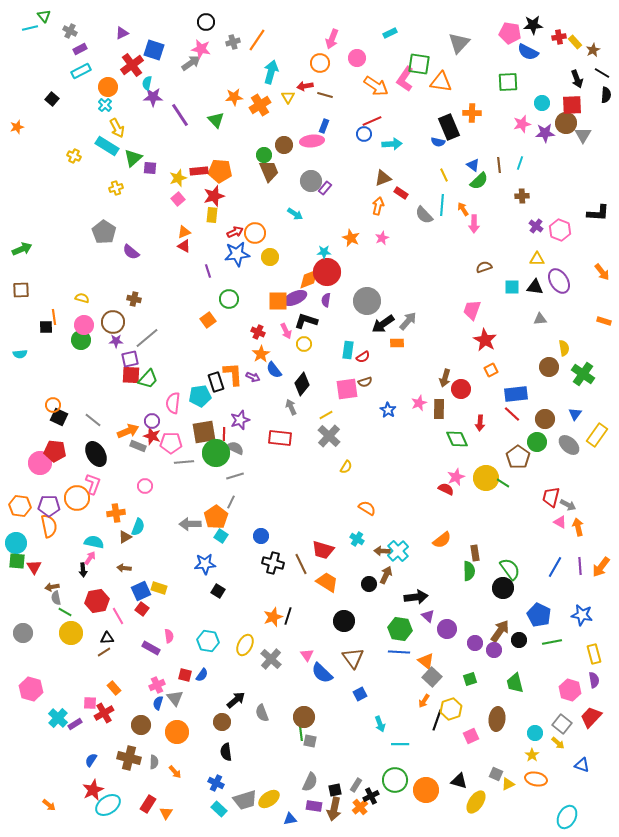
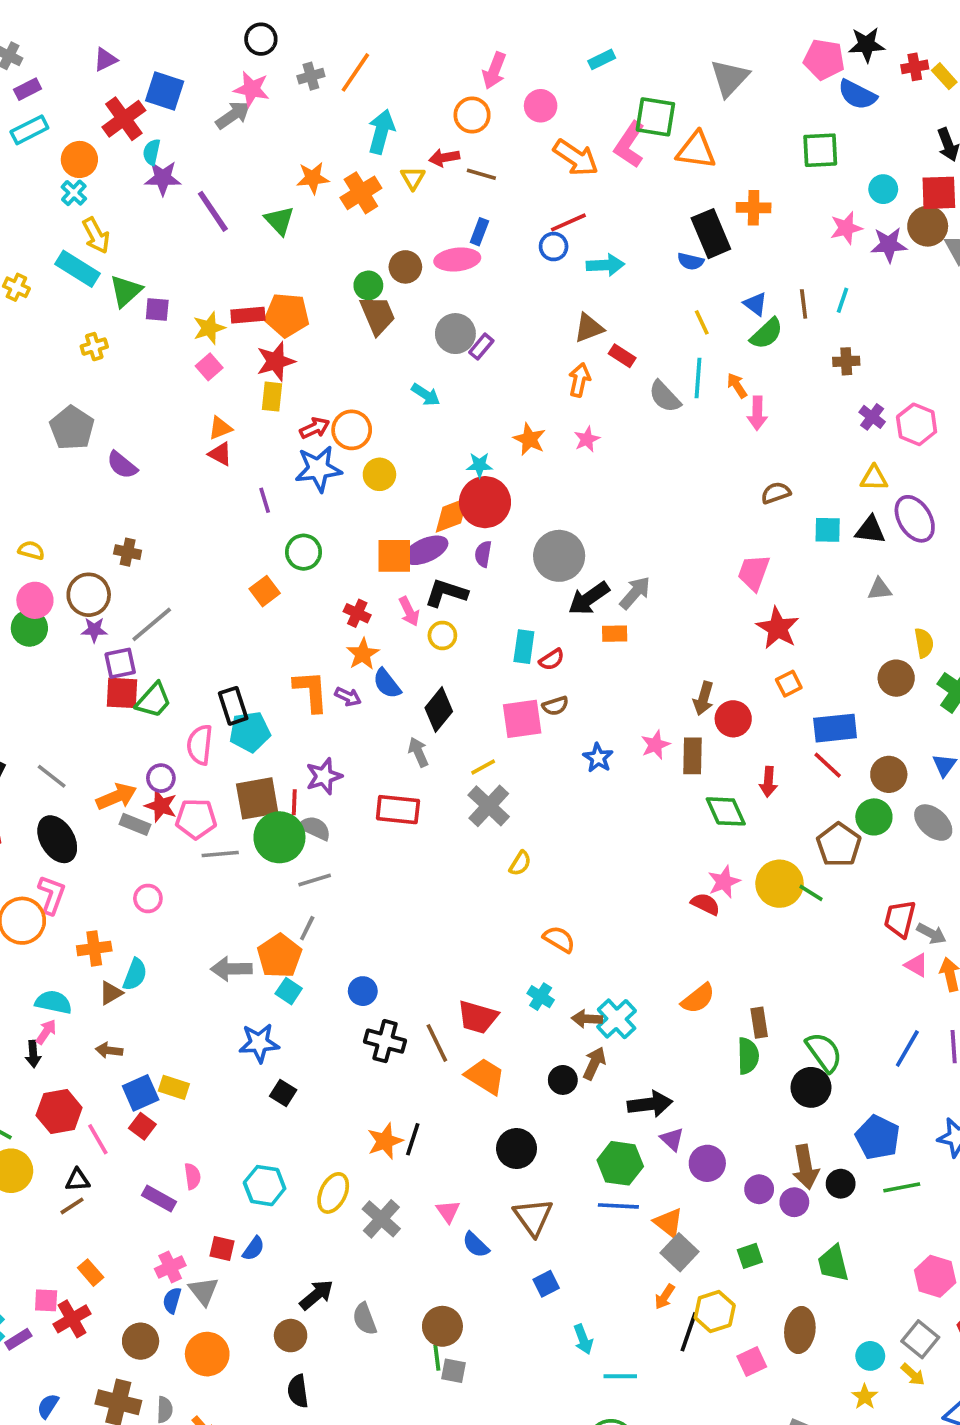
black rectangle: (216, 382) -> (233, 706), moved
brown arrow: (500, 631) -> (805, 1167), turned 135
blue semicircle: (322, 673) -> (476, 1245), size x0.7

